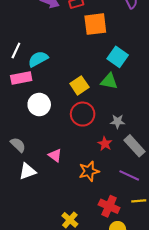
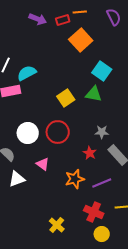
orange square: (95, 24) -> (81, 40), turned -35
white circle: (39, 105) -> (28, 133), moved
red circle: (83, 114) -> (58, 132), moved
purple line: (129, 175) -> (102, 183), moved, turned -48

